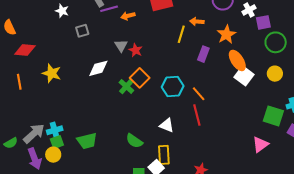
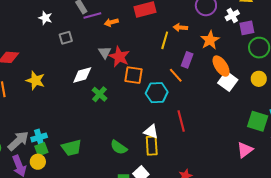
red star: (136, 50) -> (119, 57), size x1.5
orange square: (140, 78) -> (134, 75), moved, turned -36
green cross: (126, 86) -> (99, 94), moved
orange line: (199, 94) -> (176, 75), moved
yellow rectangle: (164, 155) -> (152, 146), moved

